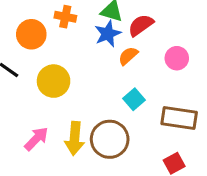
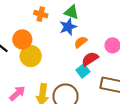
red semicircle: (141, 25) -> (90, 59), moved
orange circle: (31, 34) -> (22, 39), moved

